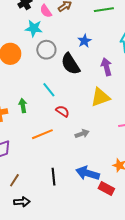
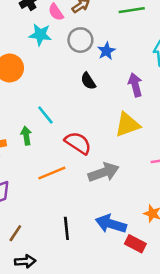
gray circle: (46, 50) -> (80, 40), moved
black semicircle: (70, 64) -> (88, 81), size x0.6
cyan line: (49, 90) -> (45, 115), moved
red semicircle: (63, 111) -> (78, 143), size x1.5
gray arrow: (82, 134) -> (104, 172), size x1.6

